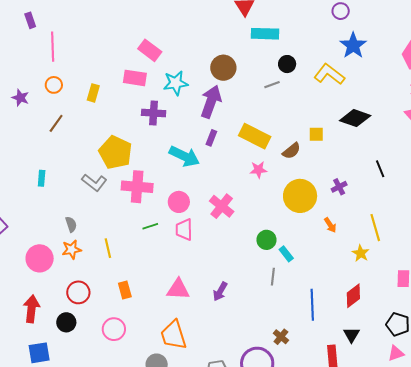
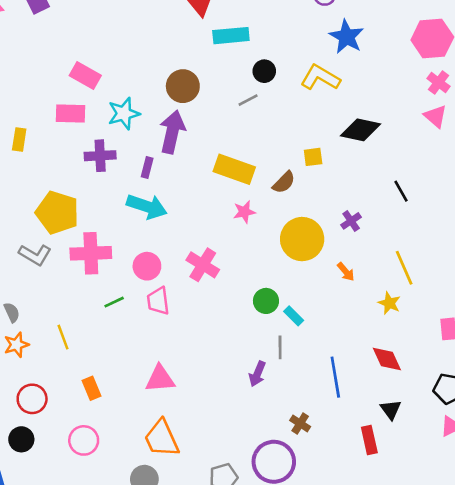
purple rectangle: (211, 138) -> (147, 168), moved
purple arrow: (220, 291) -> (257, 374), moved
red diamond: (353, 296) -> (387, 359), turned -70

